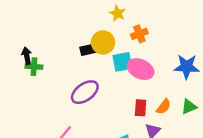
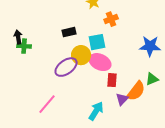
yellow circle: (103, 42) -> (81, 55), moved
pink ellipse: (141, 69) -> (100, 62), moved
orange semicircle: (164, 107) -> (136, 91), moved, size x1.5

